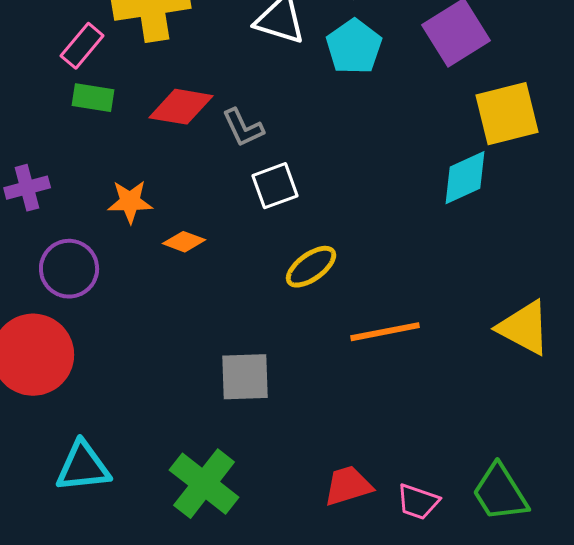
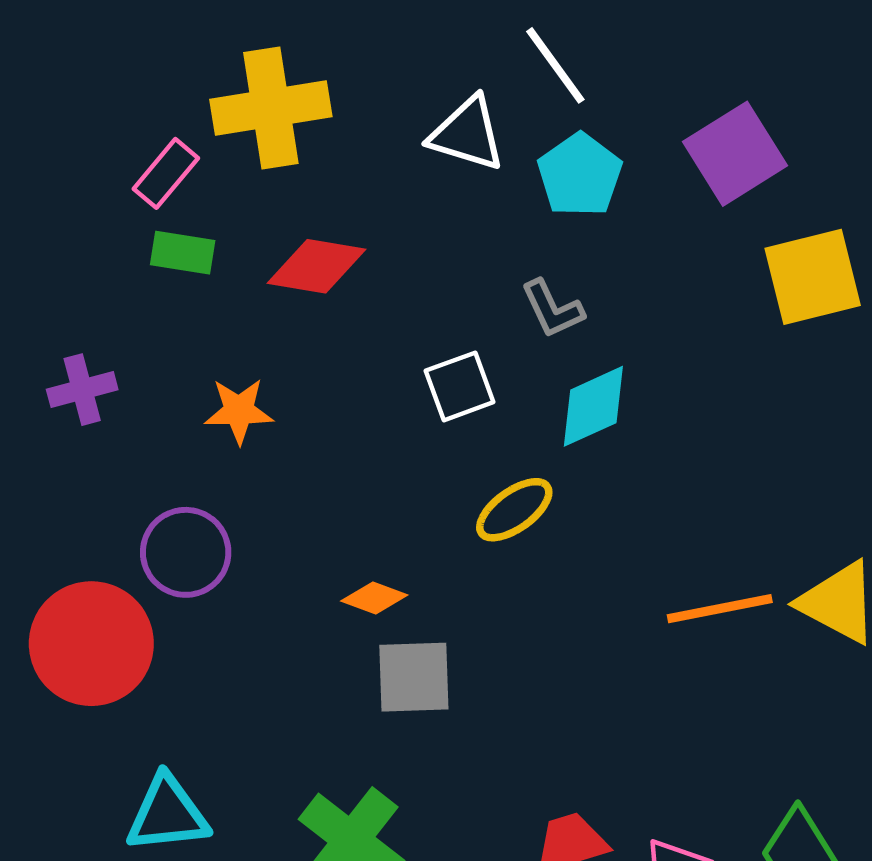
gray L-shape: (243, 128) -> (552, 309), moved
cyan diamond: (465, 178) -> (593, 406), moved
orange diamond: (184, 242) -> (374, 598), moved
purple circle: (69, 269) -> (186, 552), moved
orange line: (385, 332) -> (720, 609), moved

